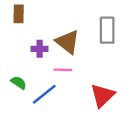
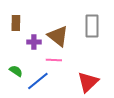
brown rectangle: (19, 14) -> (16, 23), moved

